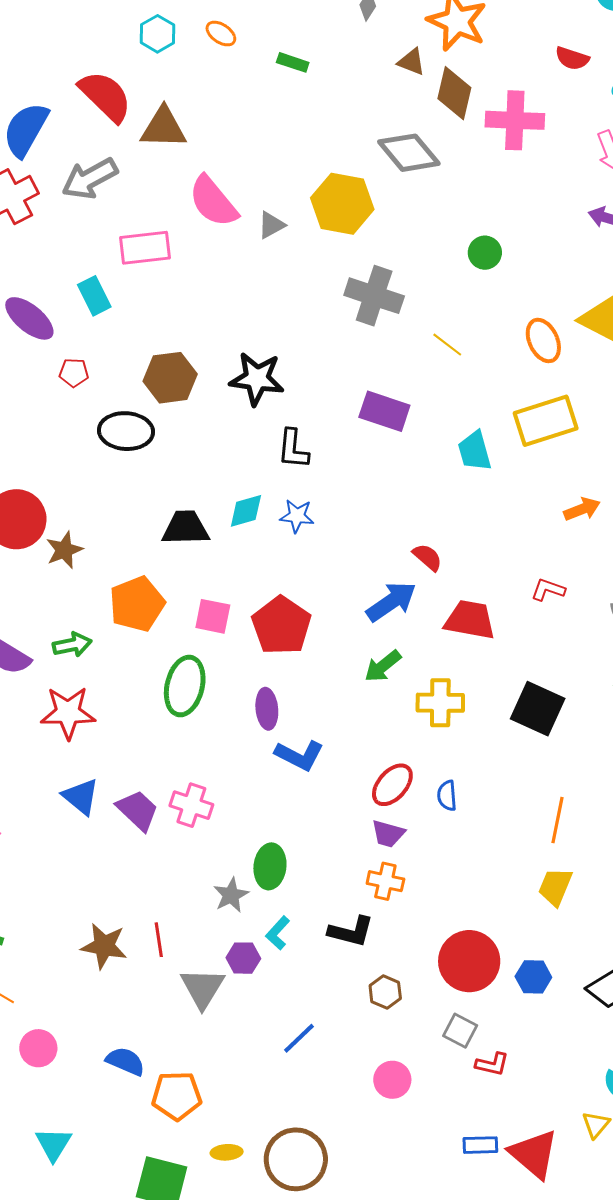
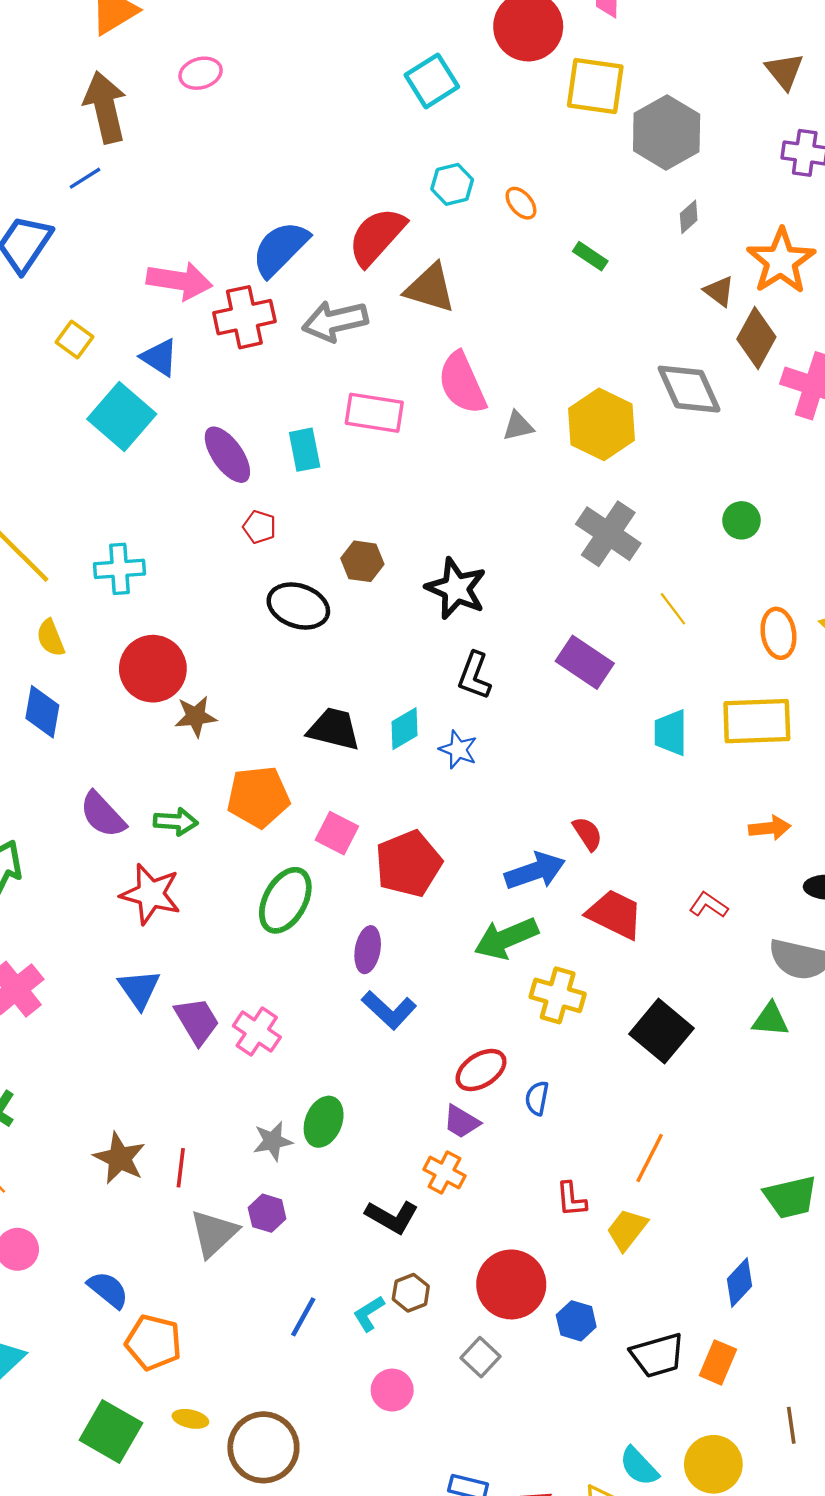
red semicircle: (105, 96) -> (377, 236), turned -108
brown hexagon: (170, 378) -> (362, 561), size x0.7
cyan diamond: (246, 511) -> (405, 729), turned -30
green arrow: (383, 666) -> (506, 938), size x1.4
cyan L-shape: (278, 933) -> (369, 1313), moved
blue line: (299, 1038) -> (303, 1317), turned -33
red L-shape: (492, 1064) -> (571, 1199), moved, turned 56

